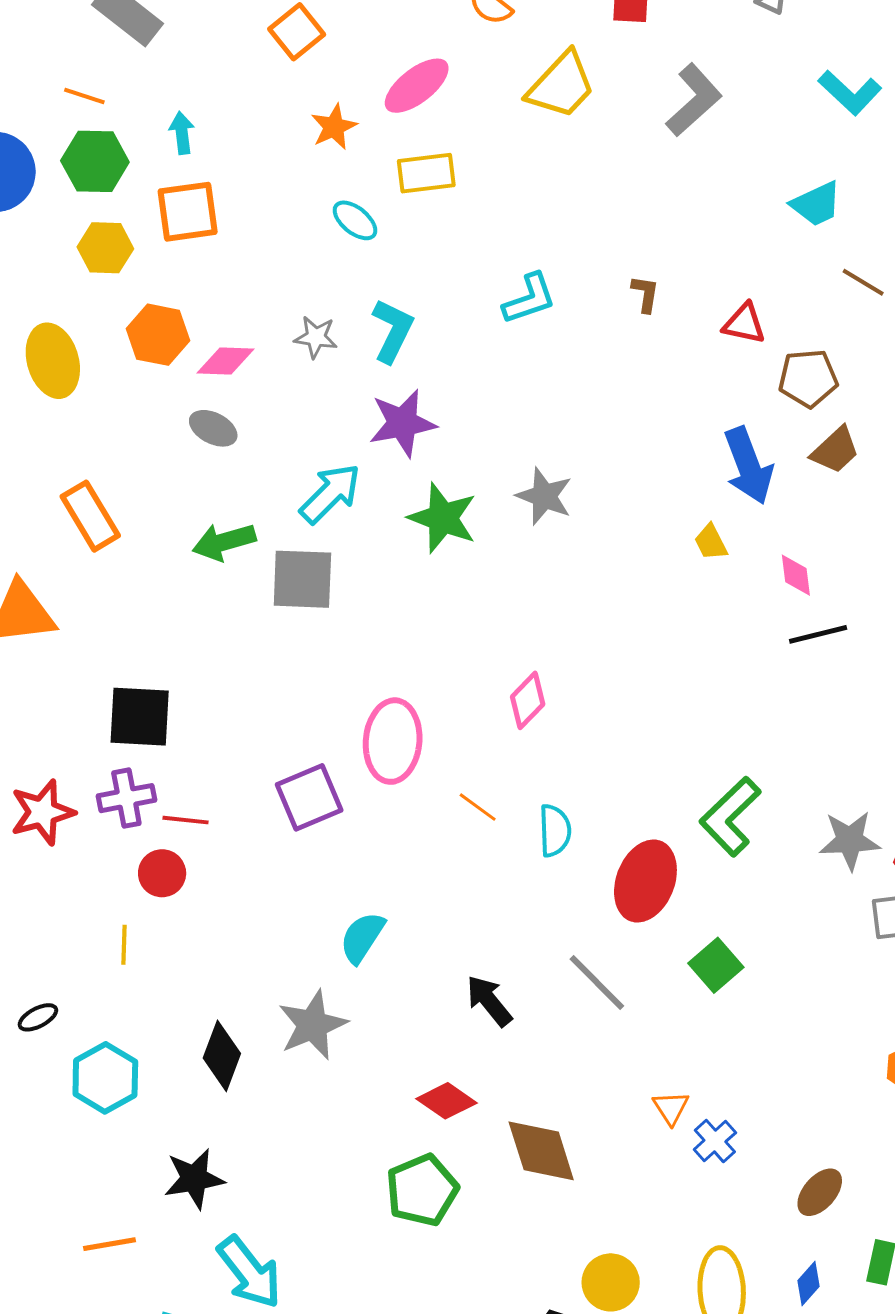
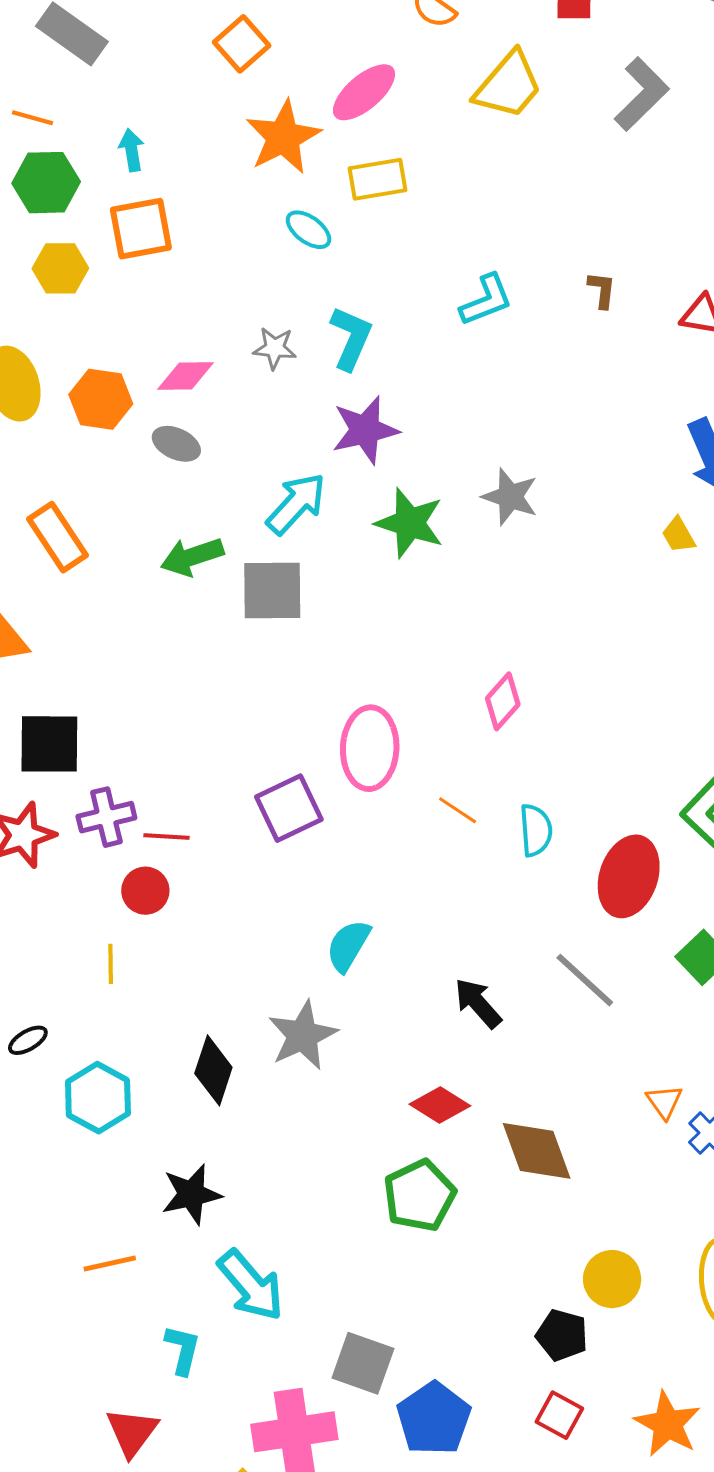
orange star: (334, 127) -> (283, 137), size x1.6
orange hexagon: (158, 335) -> (101, 399), moved
black square: (140, 717) -> (49, 744), moved

